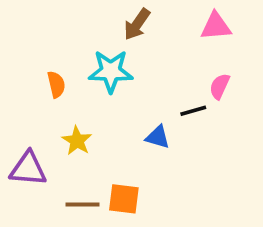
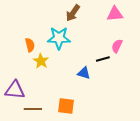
yellow star: (77, 141) -> (41, 61), moved
brown line: (83, 205) -> (33, 109), moved

